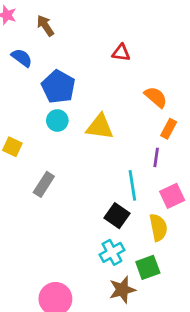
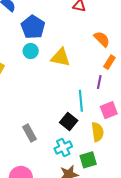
gray rectangle: (44, 184) -> (29, 133), moved, turned -66

